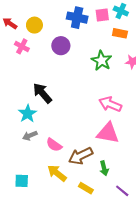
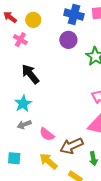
purple circle: (61, 46) -> (68, 40), moved
black arrow: (42, 93) -> (30, 74), moved
cyan square: (22, 181) -> (14, 158), moved

